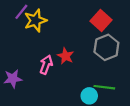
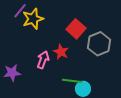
red square: (101, 20) -> (76, 29), moved
green line: (104, 87) -> (72, 81), moved

